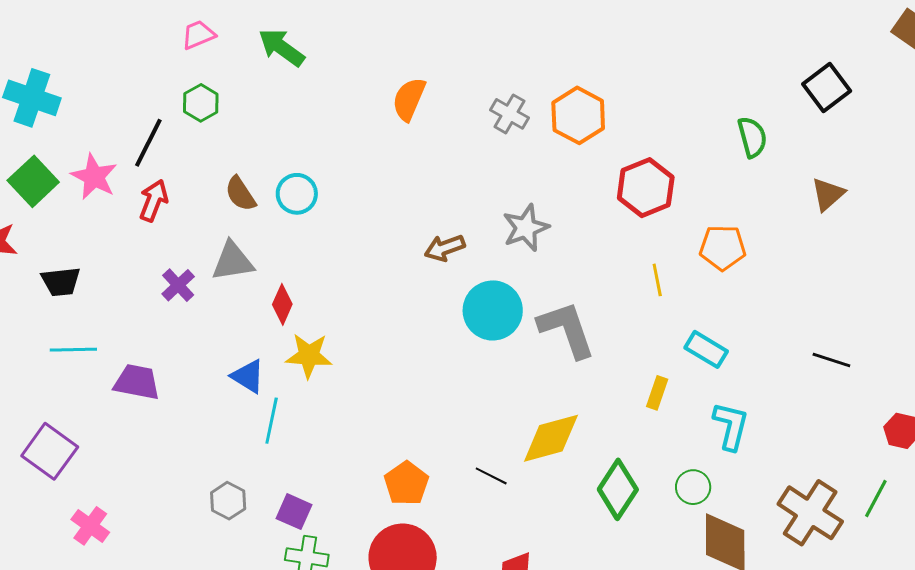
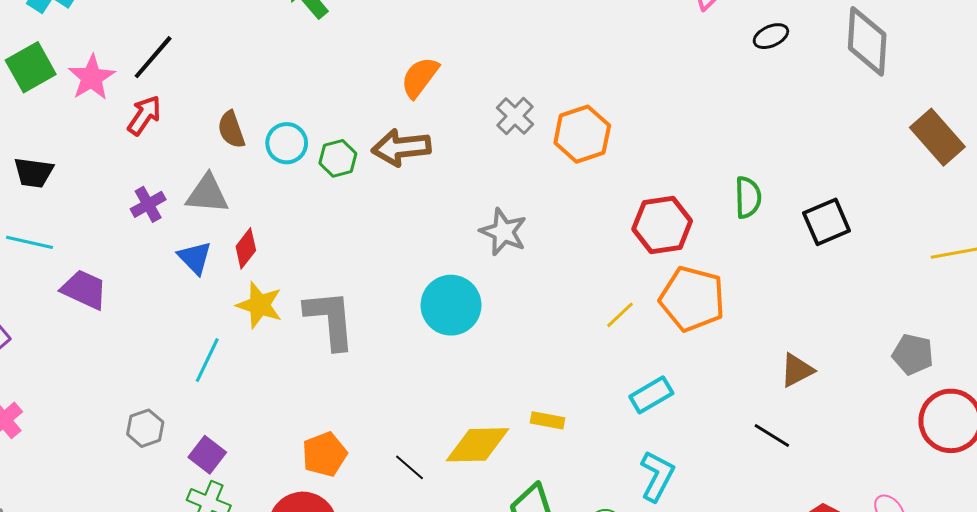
black square: (827, 87) -> (827, 222), moved
green hexagon: (201, 103) -> (338, 158), moved
red hexagon: (646, 188) -> (662, 225), moved
brown triangle: (828, 194) -> (797, 370), moved
gray star: (526, 228) -> (503, 232), turned 30
brown arrow: (445, 248) -> (401, 148), moved, size x1.4
orange pentagon: (723, 248) -> (692, 299), size x1.4
yellow line: (657, 280) -> (620, 315), turned 44
gray L-shape: (567, 329) -> (330, 319), moved
cyan rectangle: (706, 349) -> (651, 395), turned -75
blue triangle: (248, 376) -> (195, 258), moved
yellow rectangle: (657, 393) -> (548, 420), moved, turned 68

